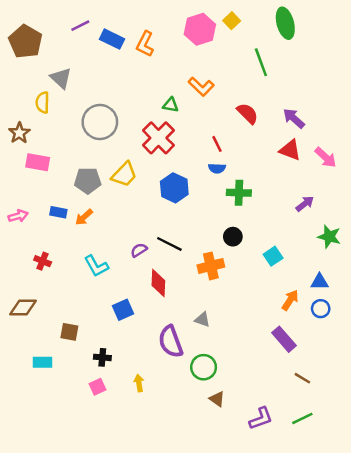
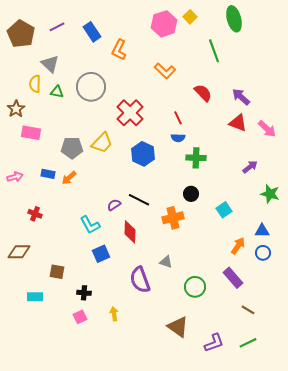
purple line: (80, 26) -> (57, 27), moved
blue rectangle: (112, 39) -> (92, 32), turned 30
orange L-shape: (145, 44) -> (119, 50), moved
green triangle: (171, 105) -> (57, 92), moved
gray circle: (100, 122) -> (91, 87), moved
cyan L-shape: (96, 266) -> (90, 225), moved
green circle: (204, 367) -> (195, 287), moved
brown triangle: (217, 399) -> (178, 327), size x1.6

